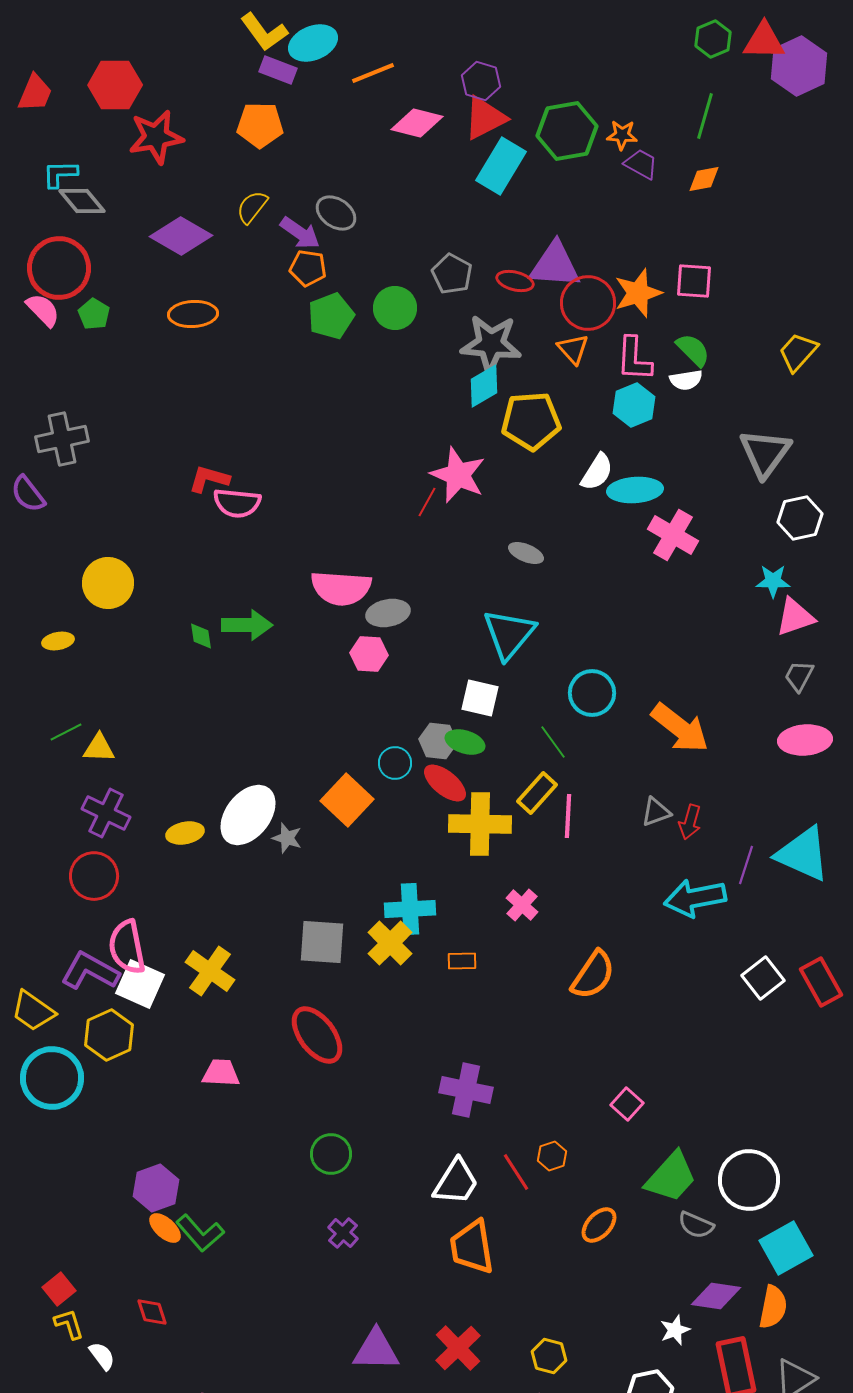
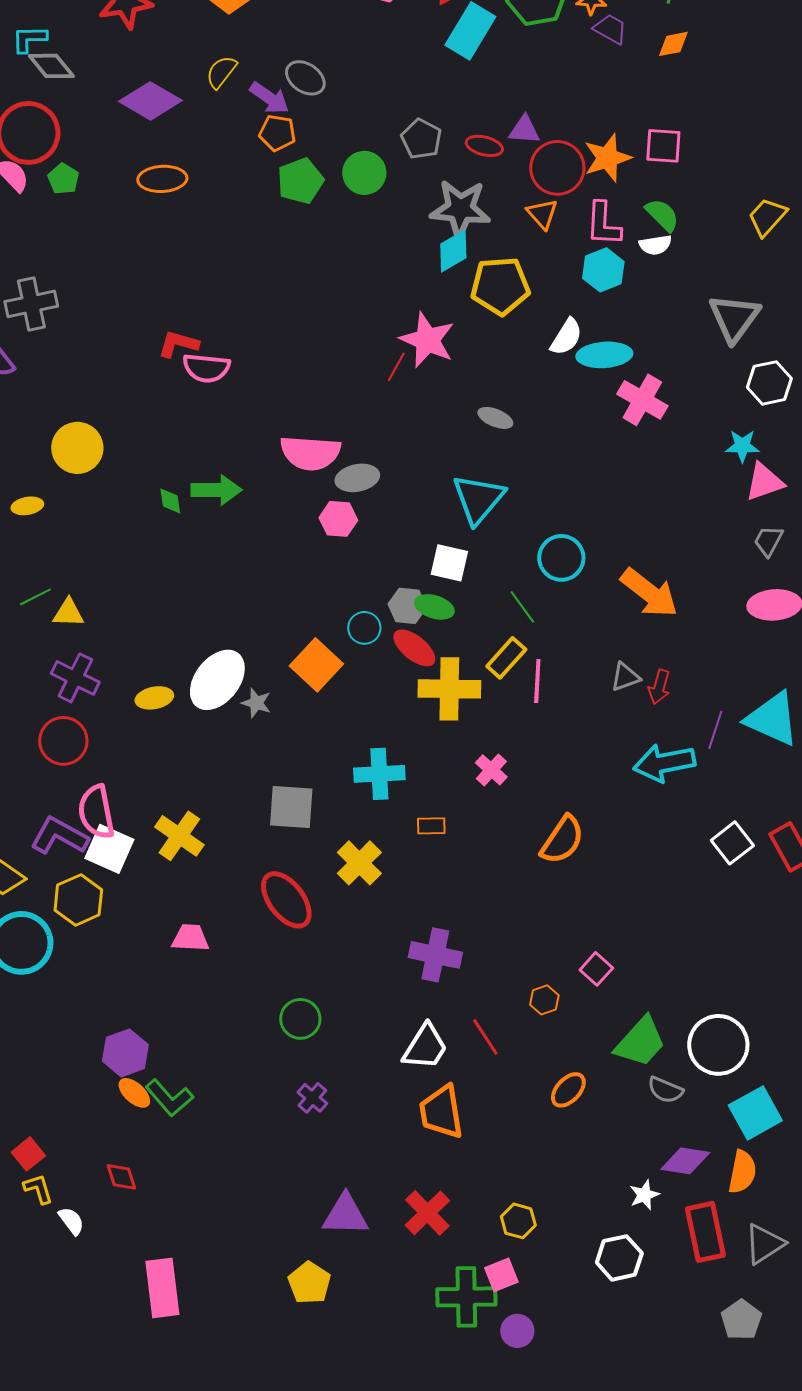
purple triangle: (555, 265) -> (524, 130), size x0.6
yellow cross: (390, 943) -> (359, 863), moved
orange hexagon: (552, 1156) -> (544, 1000), moved

